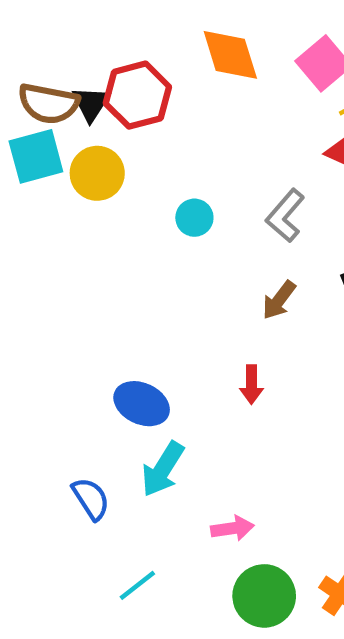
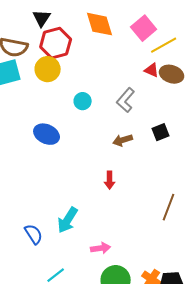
black triangle: (91, 104) -> (42, 18), moved
yellow circle: (97, 173) -> (48, 69), moved
brown arrow: (279, 300) -> (123, 140), turned 36
blue ellipse: (142, 404) -> (47, 134), moved

